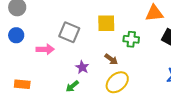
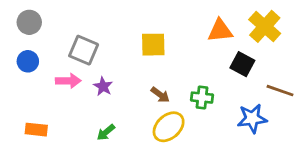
gray square: (69, 32) -> (84, 50), moved
green cross: (131, 39) -> (202, 98), moved
purple star: (82, 67) -> (103, 86), moved

